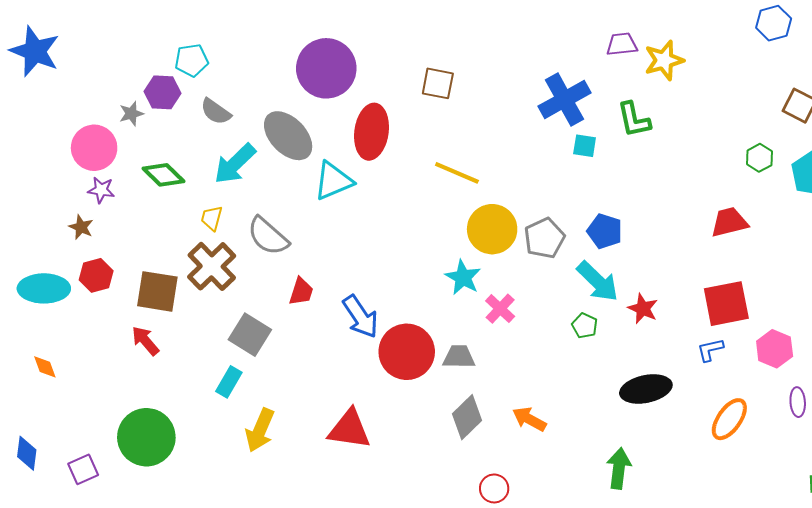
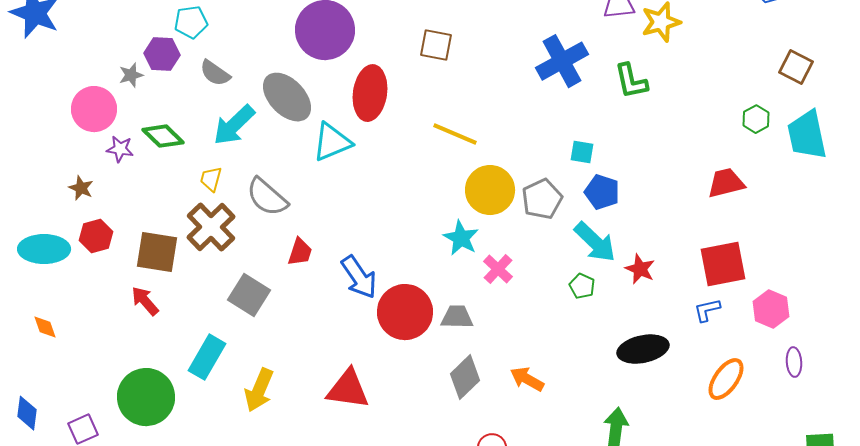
cyan square: (585, 146) -> (582, 152), moved
purple star: (101, 190) -> (120, 149), moved
cyan rectangle: (229, 382) -> (207, 357), moved, size x1.4

